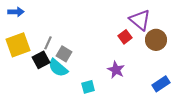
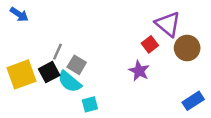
blue arrow: (16, 12) -> (19, 14), turned 35
yellow square: (18, 45) -> (21, 74), moved
purple star: (116, 70) -> (139, 71), moved
cyan square: (88, 87) -> (90, 104), moved

